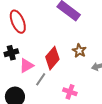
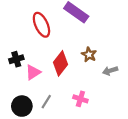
red ellipse: (18, 22) -> (41, 25), moved
gray line: (41, 79) -> (46, 102), moved

